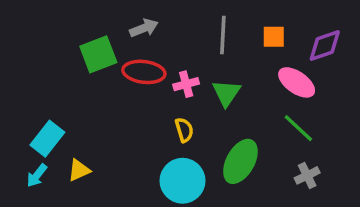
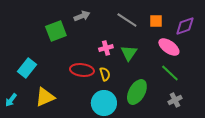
gray line: (223, 35) -> (127, 20), turned -60
red ellipse: (144, 72) -> (82, 70), moved
cyan rectangle: (47, 139) -> (27, 68), moved
yellow triangle: (79, 170) -> (45, 97), size x1.5
cyan arrow: (37, 175) -> (11, 100), moved

